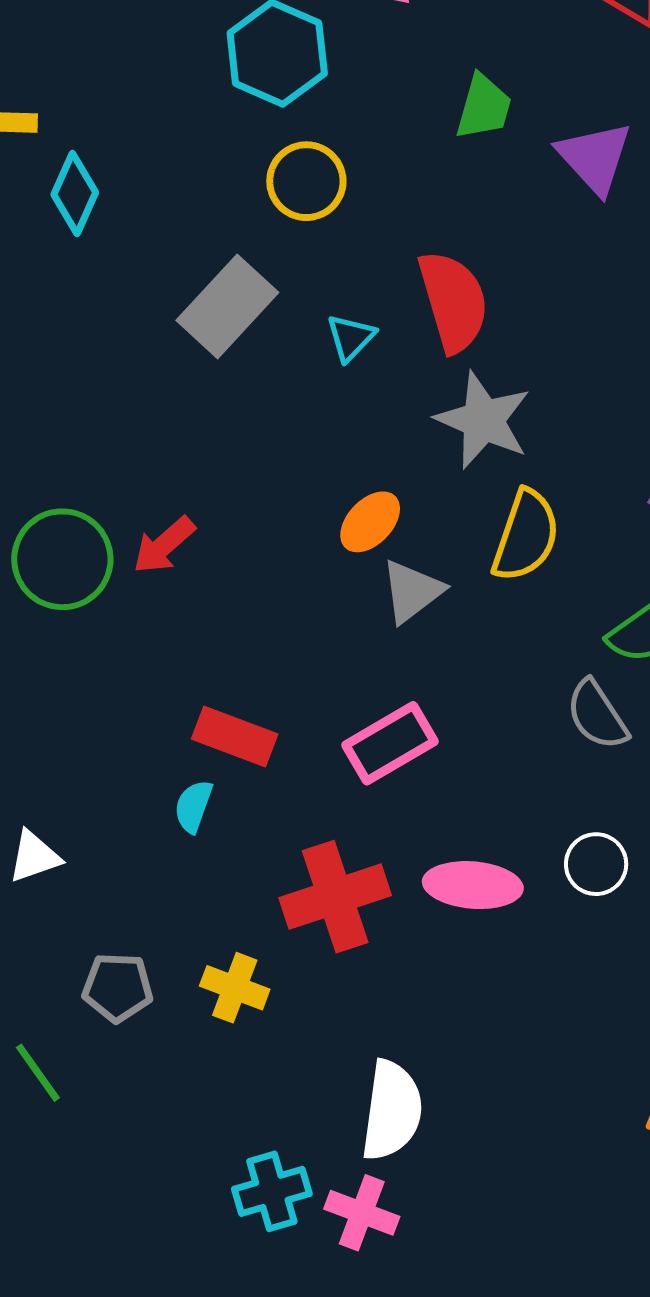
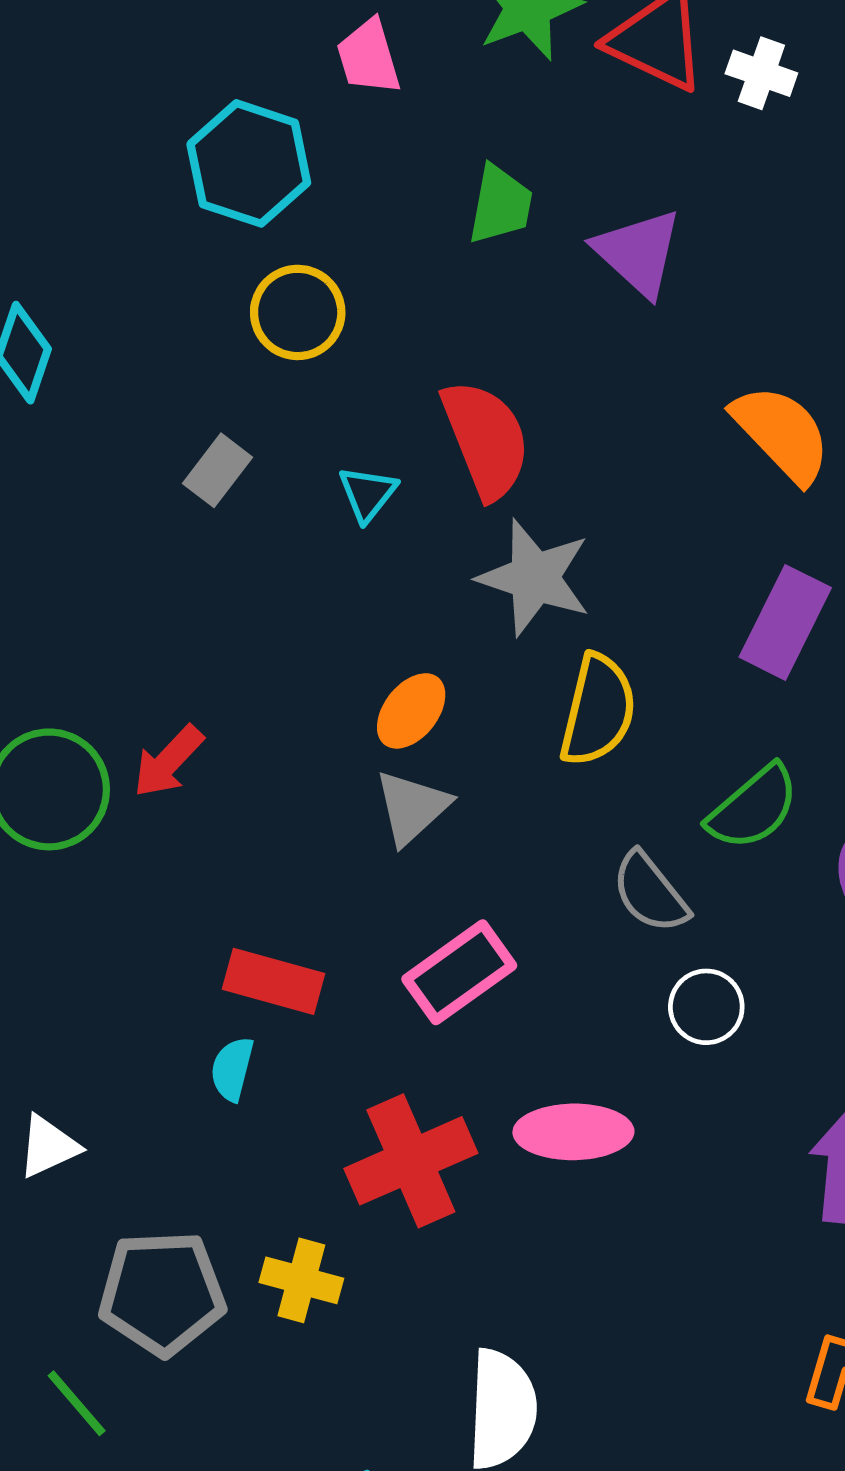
gray rectangle: (227, 306) -> (217, 470), size x0.6
gray triangle: (412, 591) -> (412, 807), moved
gray semicircle: (597, 715) -> (650, 893), moved
white circle: (596, 864) -> (706, 1007), moved
gray pentagon: (118, 987) -> (162, 1293), size x1.5

